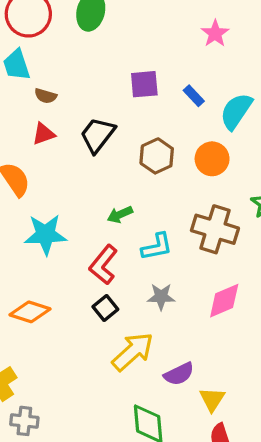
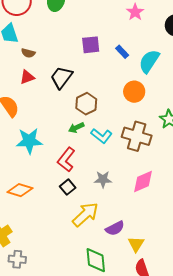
brown hexagon: (157, 156) -> (86, 104), moved
cyan L-shape: (157, 247) -> (101, 136), moved, turned 50

